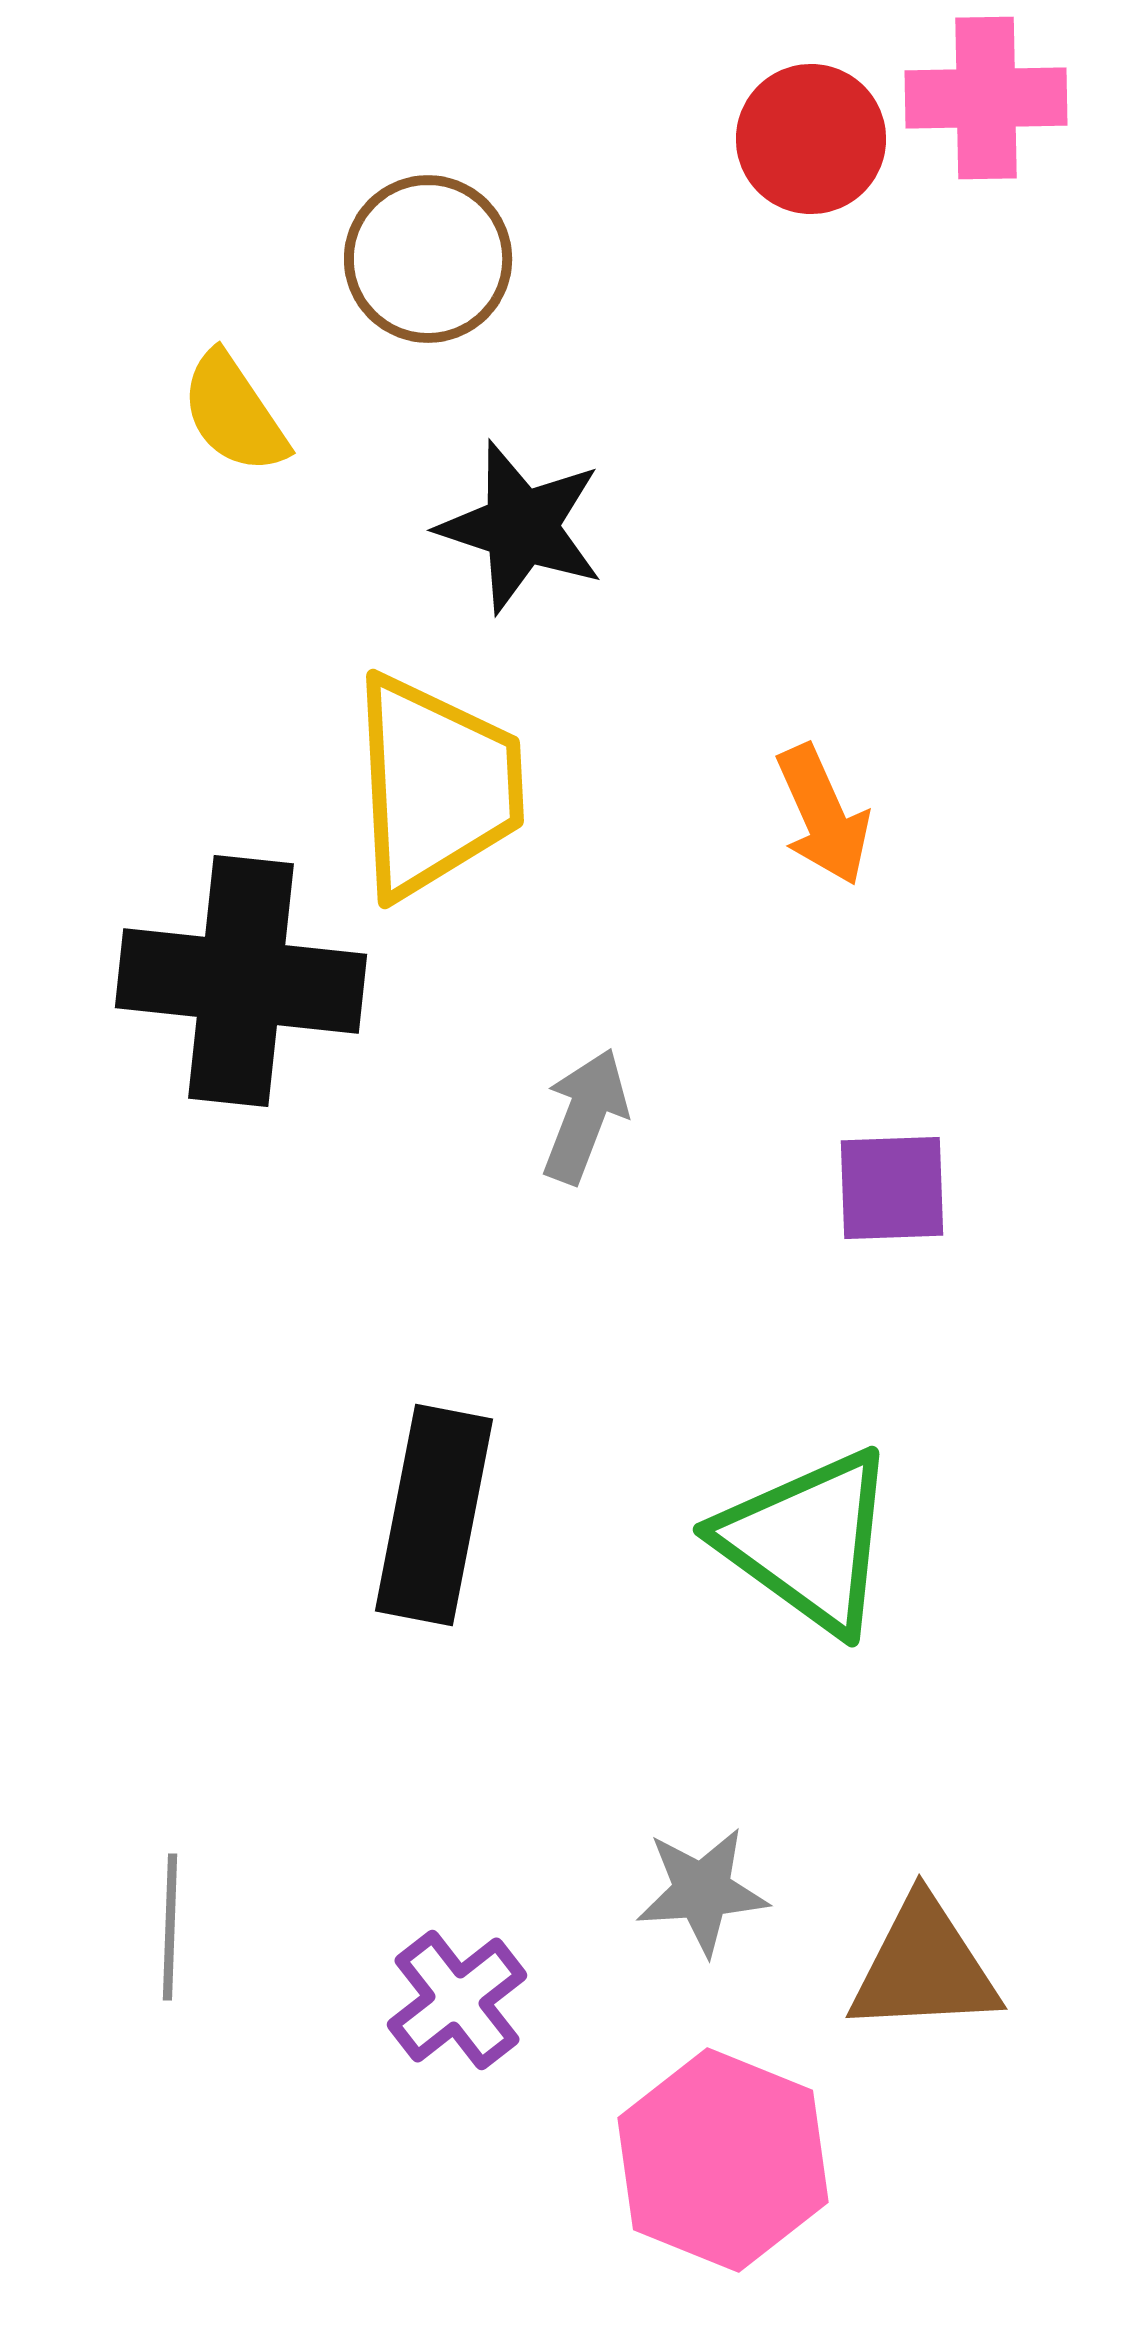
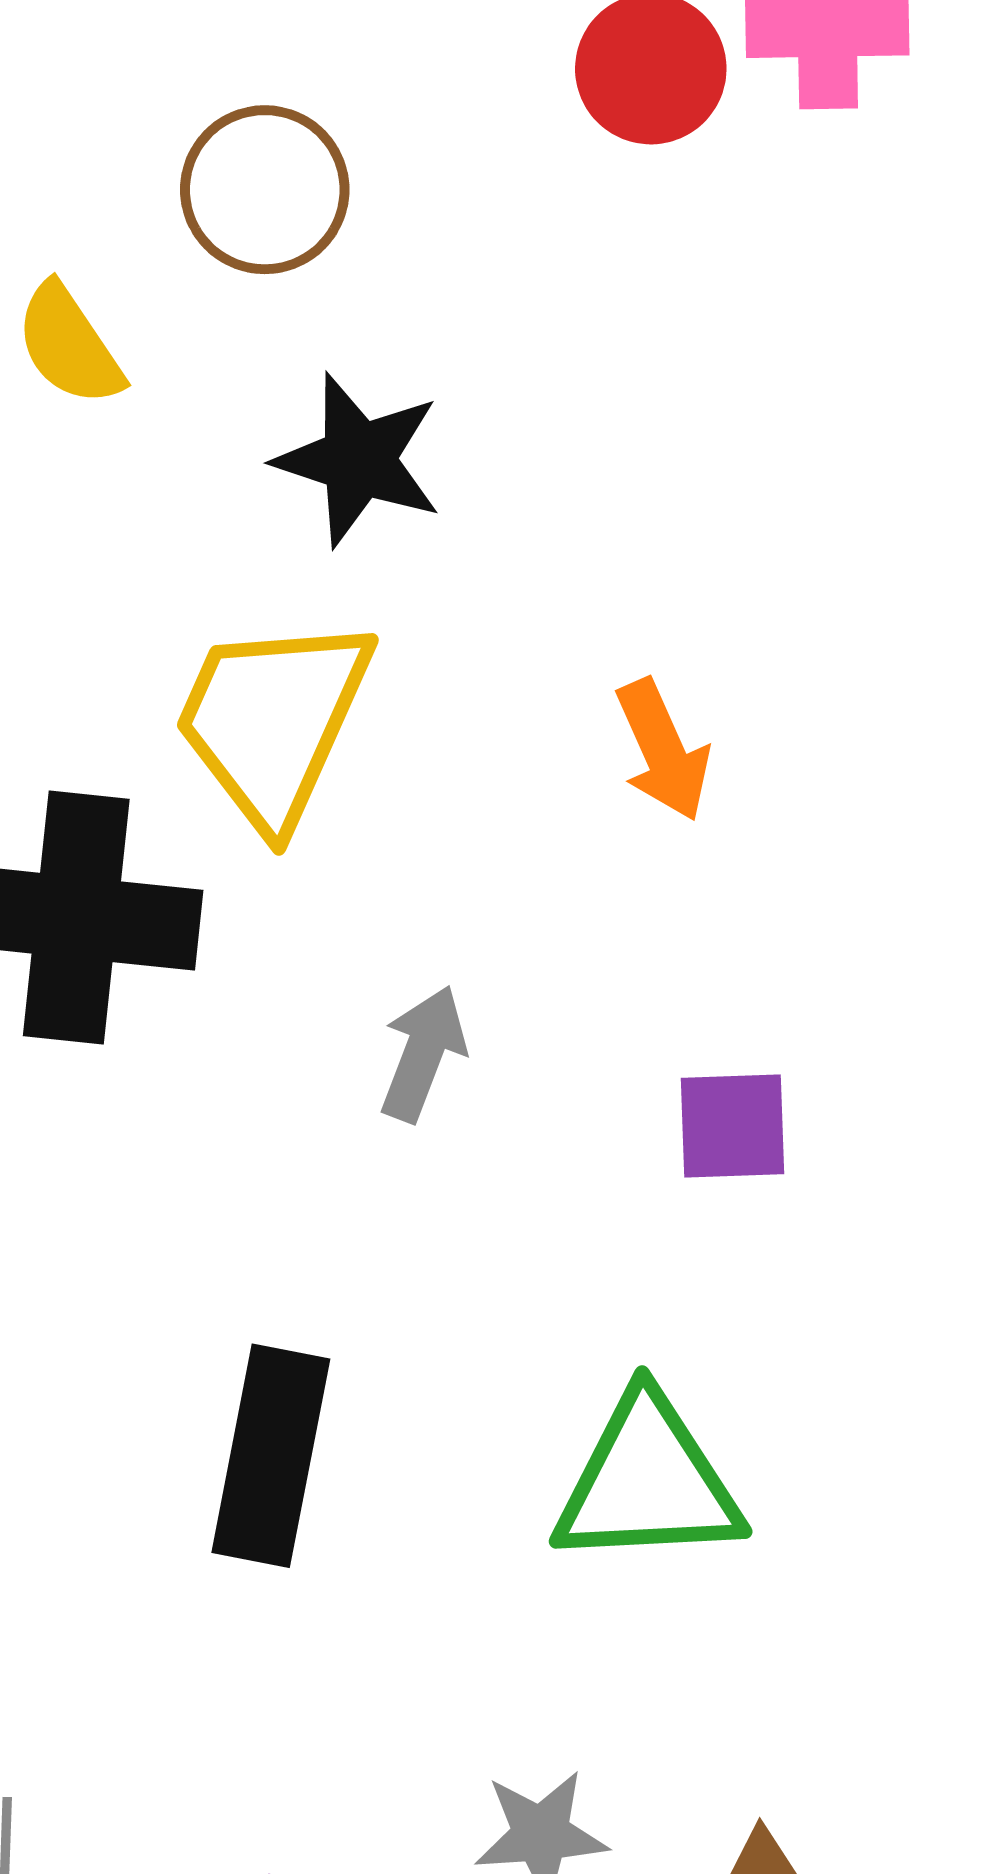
yellow trapezoid: (436, 786) -> (273, 721), turned -153
green triangle: (808, 1541) -> (648, 1482), turned -39

